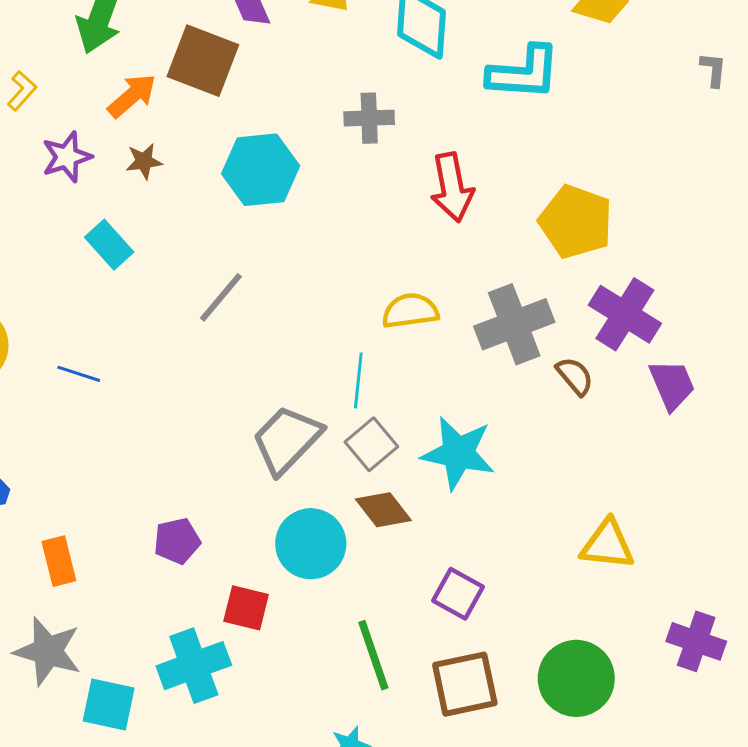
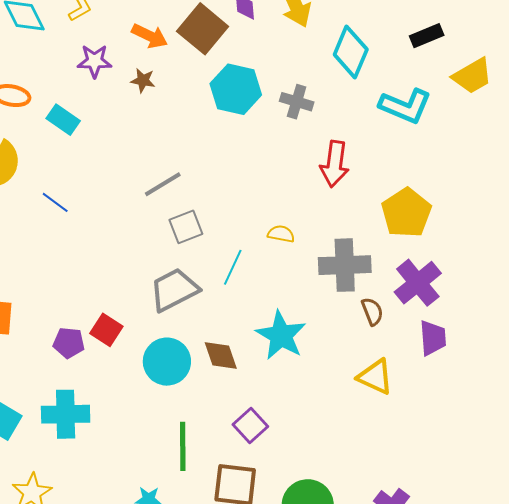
orange arrow: (132, 96) -> (150, 36), turned 48
cyan hexagon: (261, 170) -> (236, 89), moved
cyan rectangle: (109, 245) -> (63, 120), moved, turned -32
yellow semicircle: (410, 311) -> (281, 234), size x0.7
gray square: (371, 444) -> (186, 227), moved
purple pentagon: (177, 541) -> (69, 343), moved
yellow triangle: (607, 545) -> (375, 377), moved
red square: (246, 608) -> (106, 330), moved

